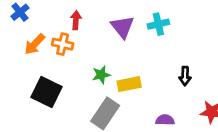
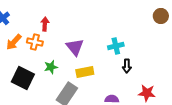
cyan cross: (158, 24) -> (116, 46), moved
purple triangle: (122, 27) -> (75, 47), moved
green star: (101, 75) -> (51, 67), moved

